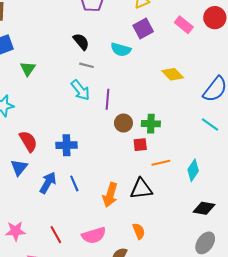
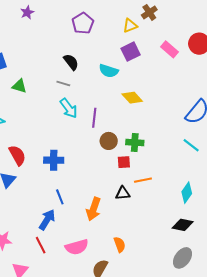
gray line: (87, 65) -> (63, 83), moved
green triangle: (28, 69) -> (19, 86), turned -49
yellow diamond: (173, 74) -> (132, 98), moved
cyan diamond: (193, 170) -> (187, 193), moved
blue arrow: (48, 183) -> (47, 220), moved
black triangle: (141, 189) -> (123, 193), moved, size x0.7

